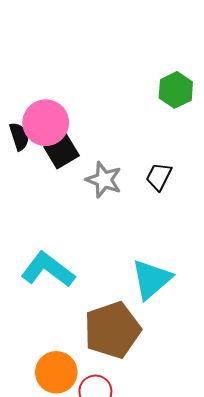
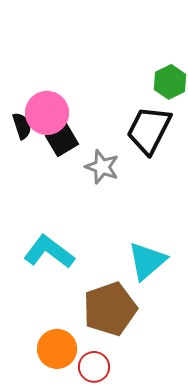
black trapezoid: (159, 177) -> (149, 130), moved, size x1.8

